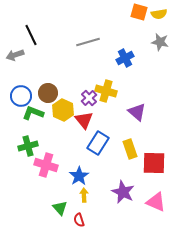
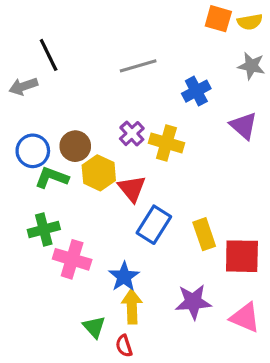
purple cross: (89, 98) -> (132, 134), moved
purple triangle: (137, 112) -> (244, 126), moved
purple star: (123, 192) -> (193, 302), turned -30
yellow arrow: (84, 195) -> (132, 307), size x1.5

